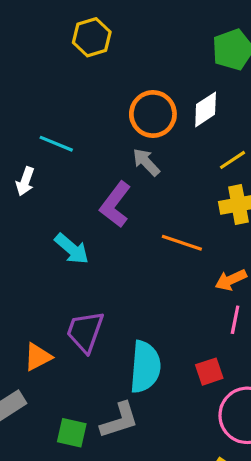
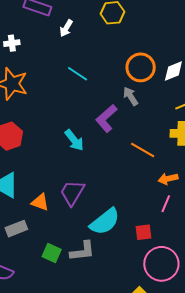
white arrow: (25, 181) -> (66, 28), moved
orange triangle: (38, 357) -> (40, 202), turned 36
cyan semicircle: (145, 367) -> (105, 222), turned 36

